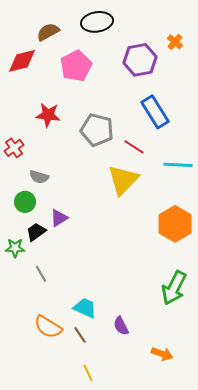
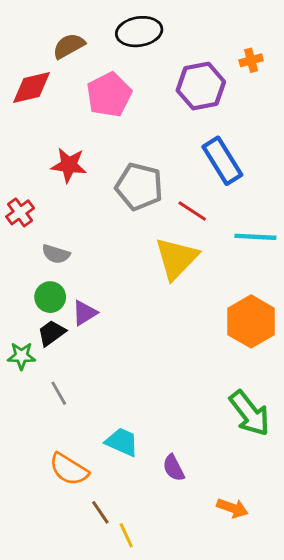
orange cross: (175, 42) -> (251, 60), turned 35
green circle: (25, 202) -> (50, 297), moved
green arrow: (174, 288) -> (250, 413), turned -64
brown line: (80, 335) -> (100, 512), moved

